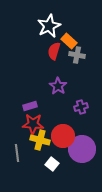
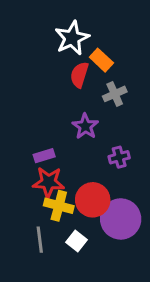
gray cross: (77, 55) -> (115, 94), moved, turned -35
gray line: (17, 153) -> (40, 240), moved

